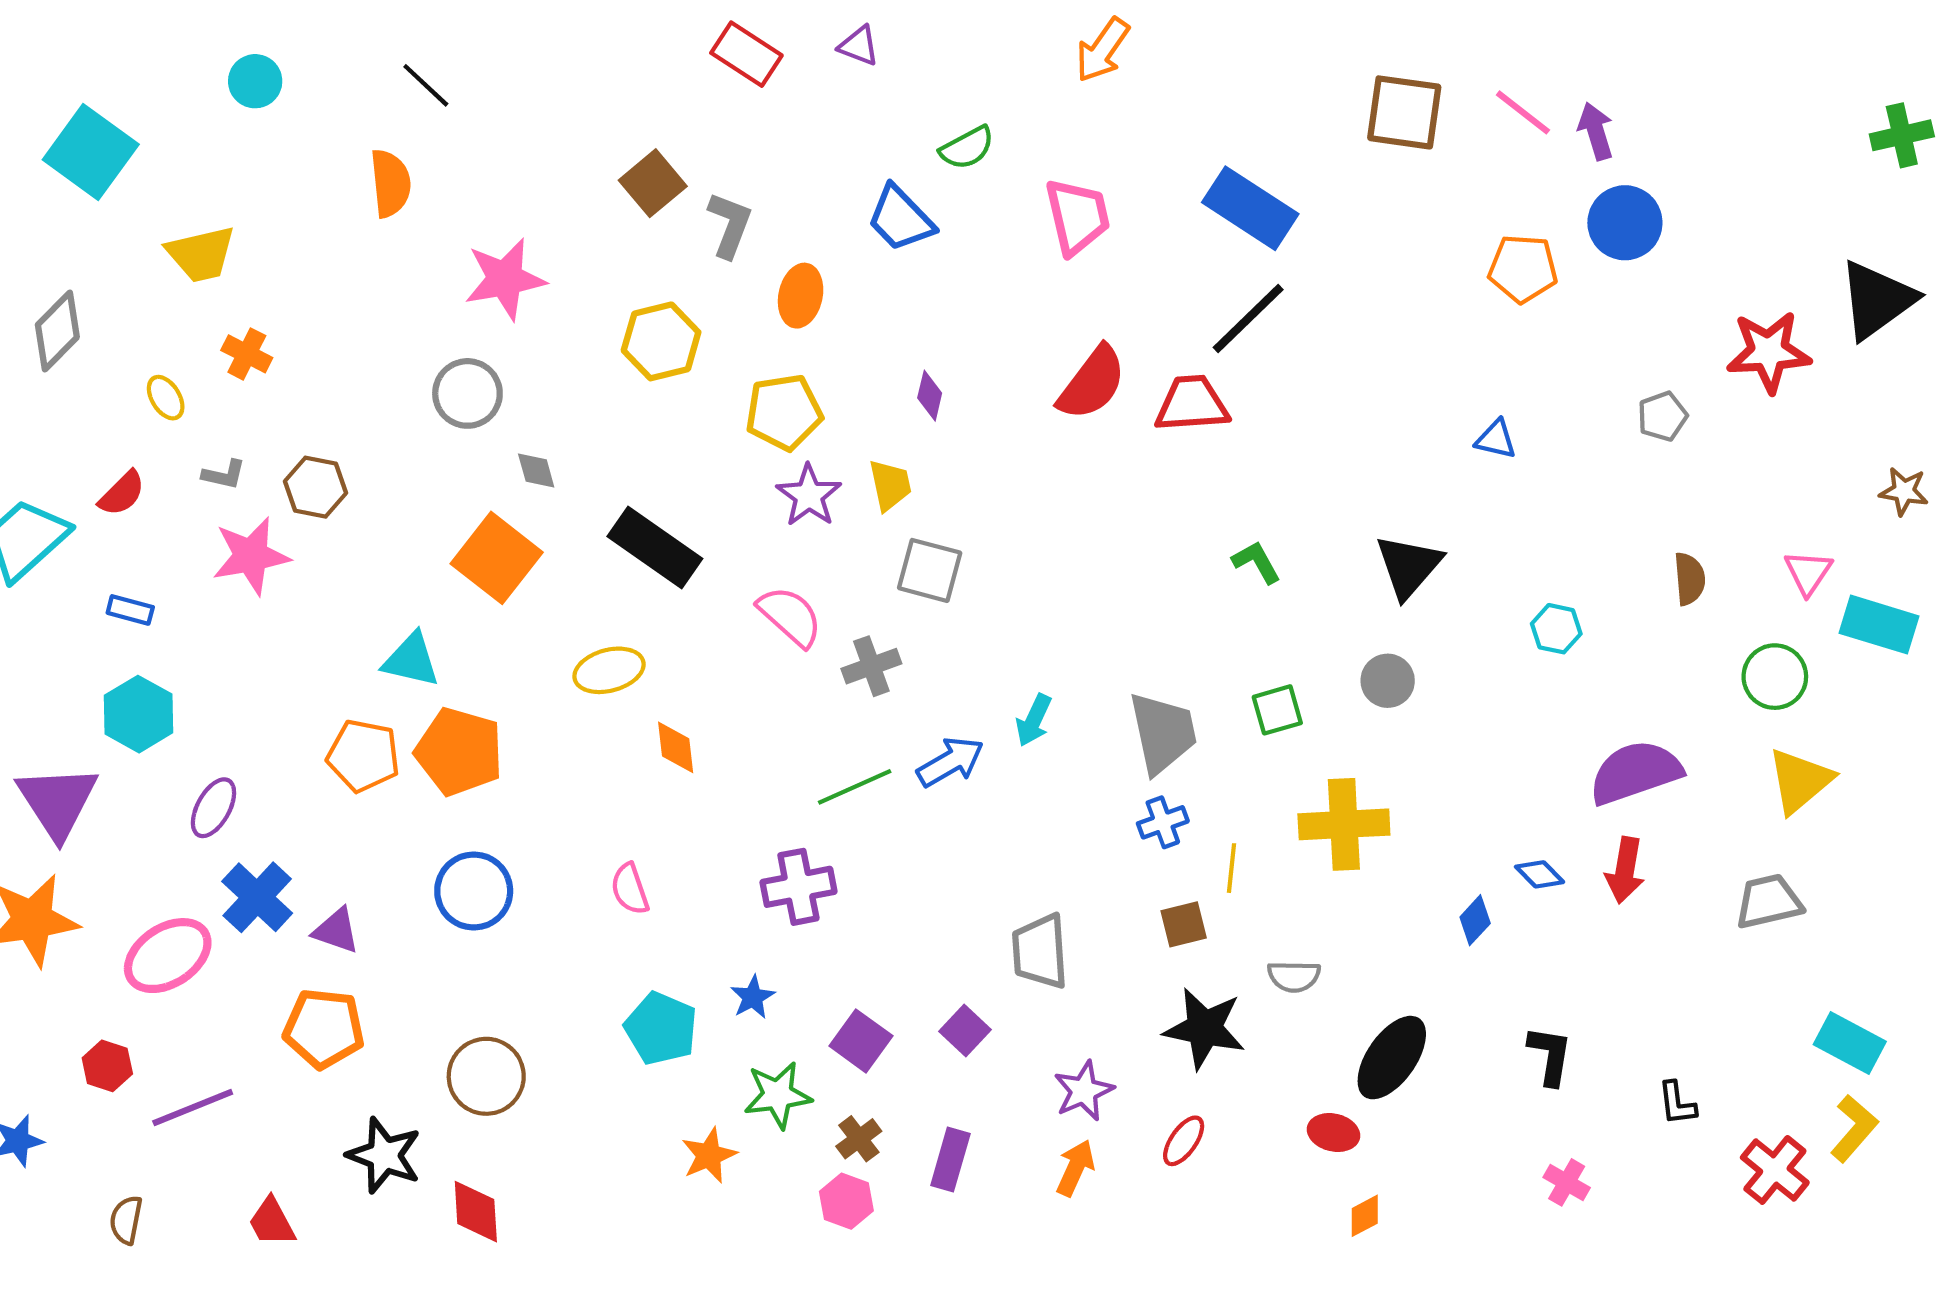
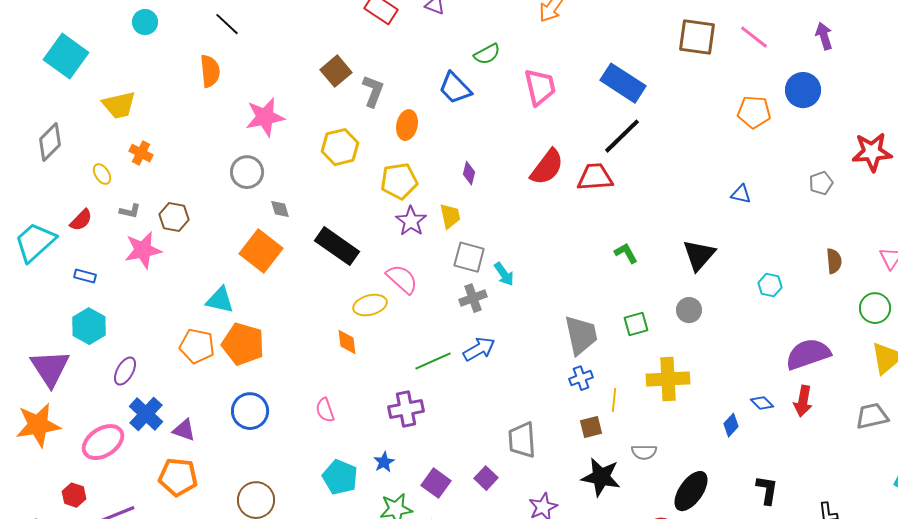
purple arrow: (1596, 131) -> (824, 36), moved
gray cross: (871, 666) -> (473, 298), moved
yellow ellipse: (609, 670) -> (370, 305), moved
cyan arrow: (1034, 720) -> (504, 274), moved, turned -60

